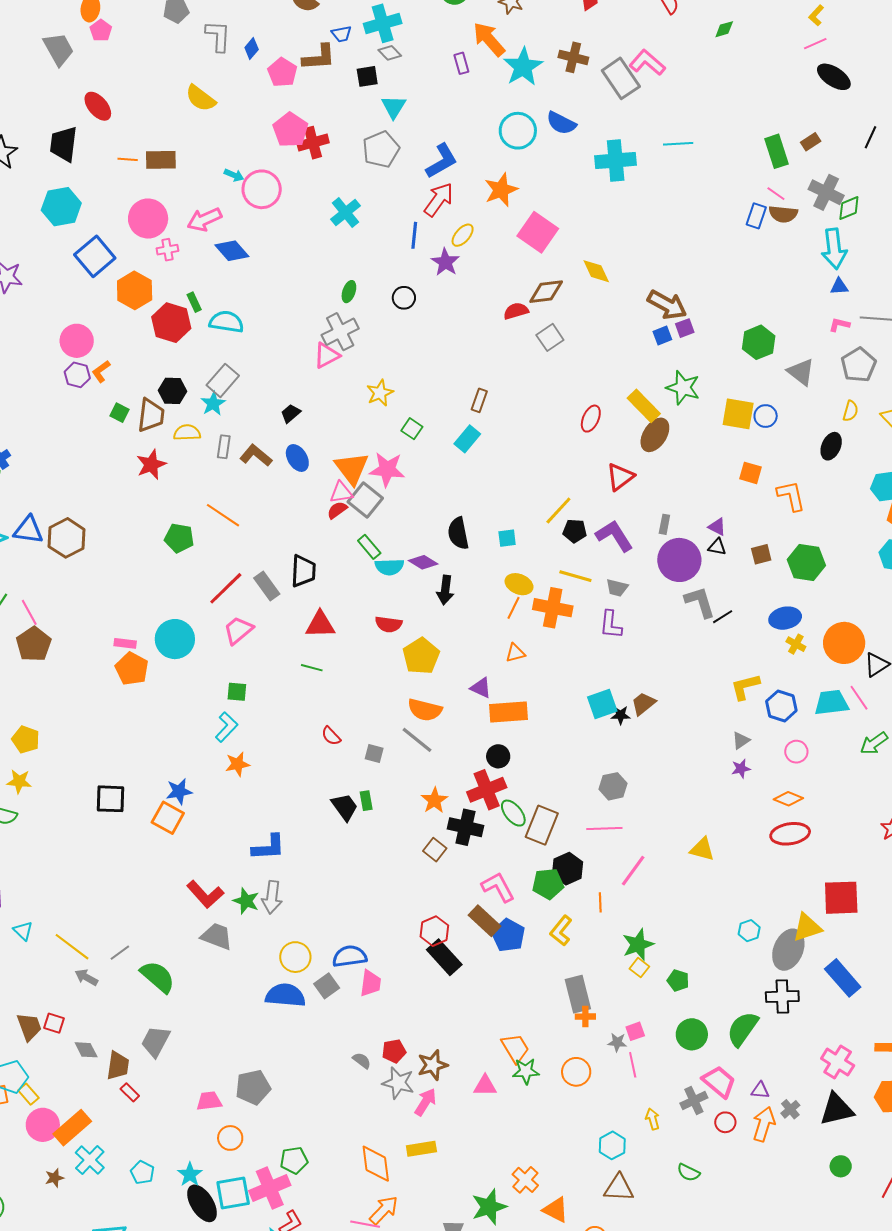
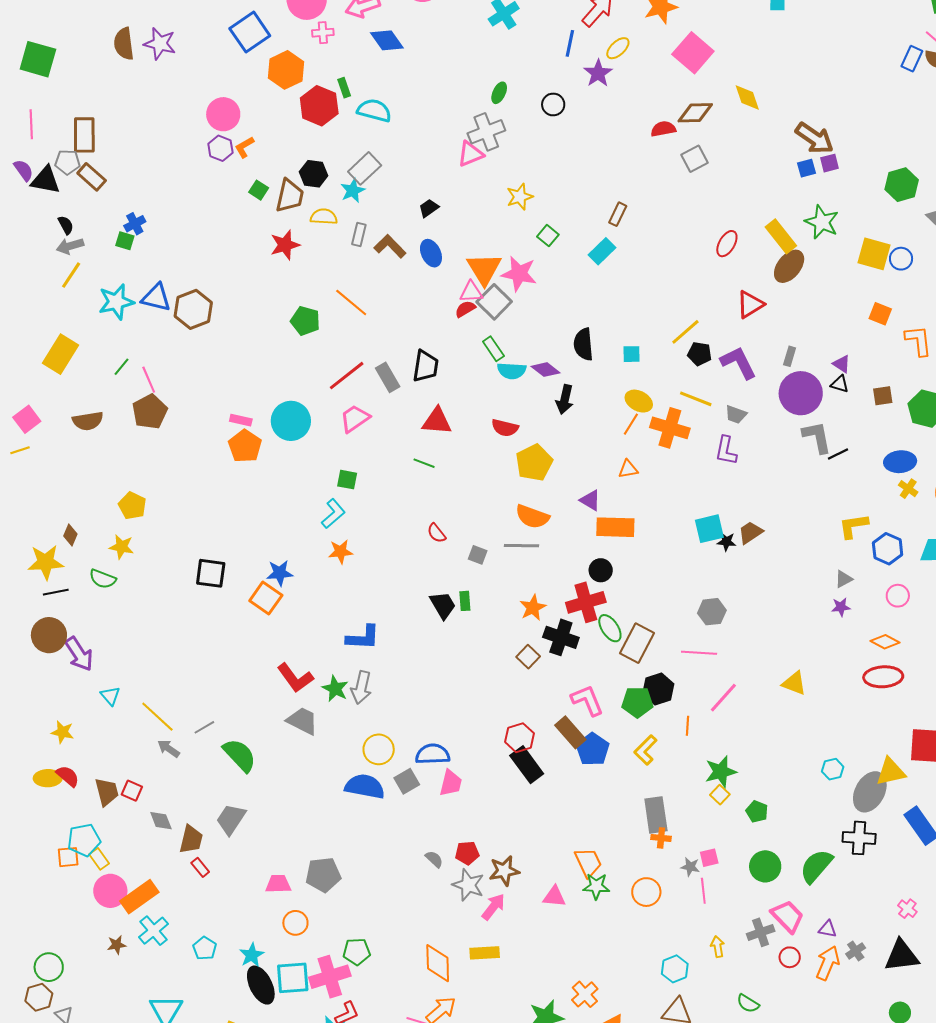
gray line: (417, 740) -> (522, 546), turned -44
pink cross: (838, 1062) -> (907, 909), size x0.6

